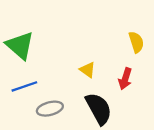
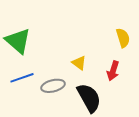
gray ellipse: (50, 109) -> (53, 86), moved

